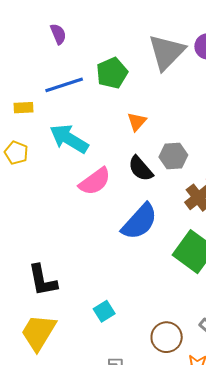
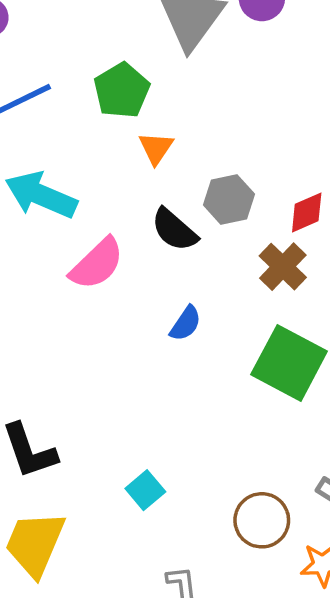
green pentagon: (112, 73) -> (122, 90), moved
blue semicircle: (140, 222) -> (186, 323), size x0.5

